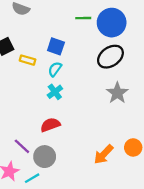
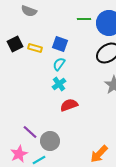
yellow rectangle: (28, 60) -> (35, 48), moved
red semicircle: (50, 125) -> (69, 105), moved
orange arrow: (104, 154) -> (99, 154), moved

